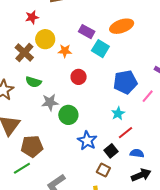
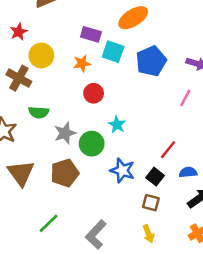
orange star: (65, 51) -> (82, 63), moved
blue pentagon: (125, 82) -> (151, 61), moved
cyan star: (118, 113) -> (117, 125), moved
brown pentagon: (32, 146) -> (65, 173), moved

